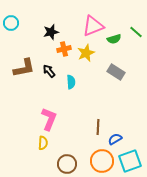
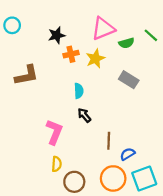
black arrow: (49, 71) -> (84, 115), moved
yellow semicircle: (43, 143) -> (57, 164), moved

